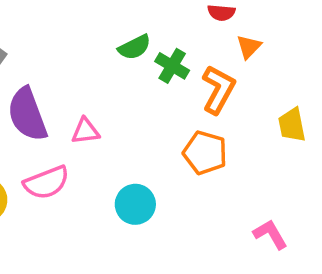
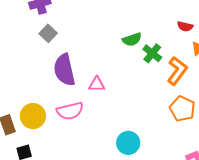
orange pentagon: (205, 153) -> (182, 109), moved
cyan circle: (135, 204) -> (128, 143), moved

